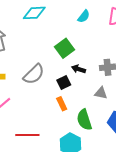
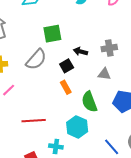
green square: (65, 48) -> (52, 34), moved, turned 30

